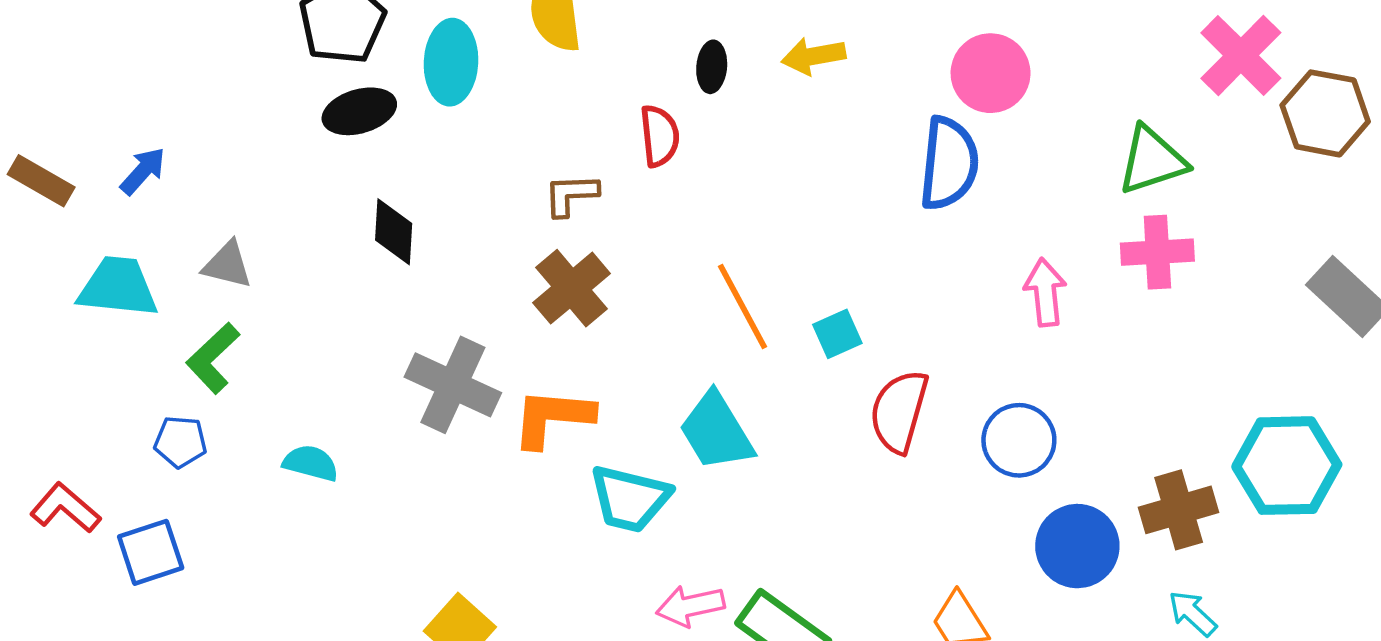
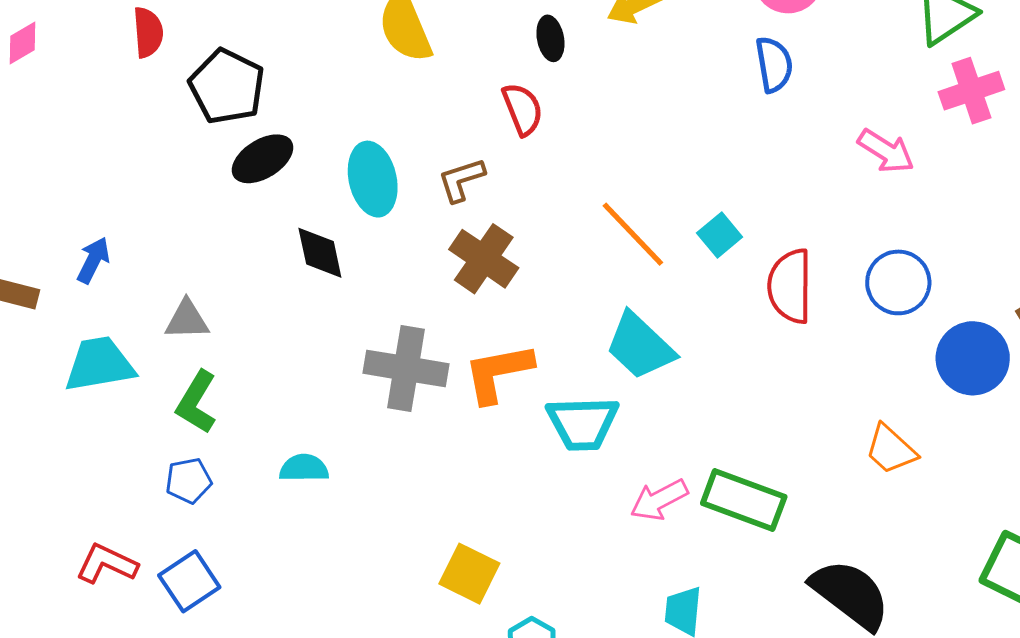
cyan ellipse: (451, 62) -> (373, 179), moved
blue semicircle: (949, 163) -> (774, 64), size x0.7
pink arrow: (1045, 292) -> (886, 151), turned 144

